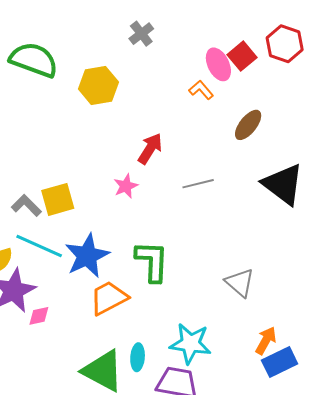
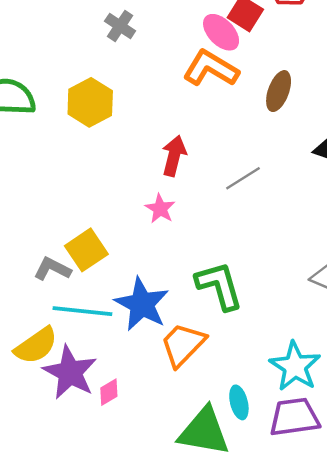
orange L-shape: (201, 90) -> (211, 68), size x1.8
cyan star: (190, 343) -> (295, 366), turned -30

